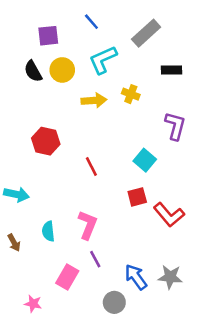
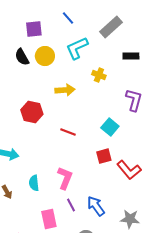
yellow arrow: (94, 100) -> (65, 90), moved
red line: (91, 166) -> (68, 132), turned -42
pink rectangle: (67, 277) -> (49, 219), turned -42
blue arrow: (136, 277) -> (96, 206), moved

